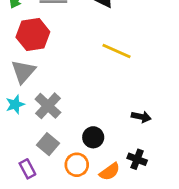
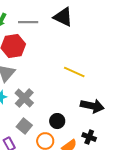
yellow line: (117, 51) -> (74, 72), moved
black arrow: (141, 117) -> (92, 106), size x1.6

